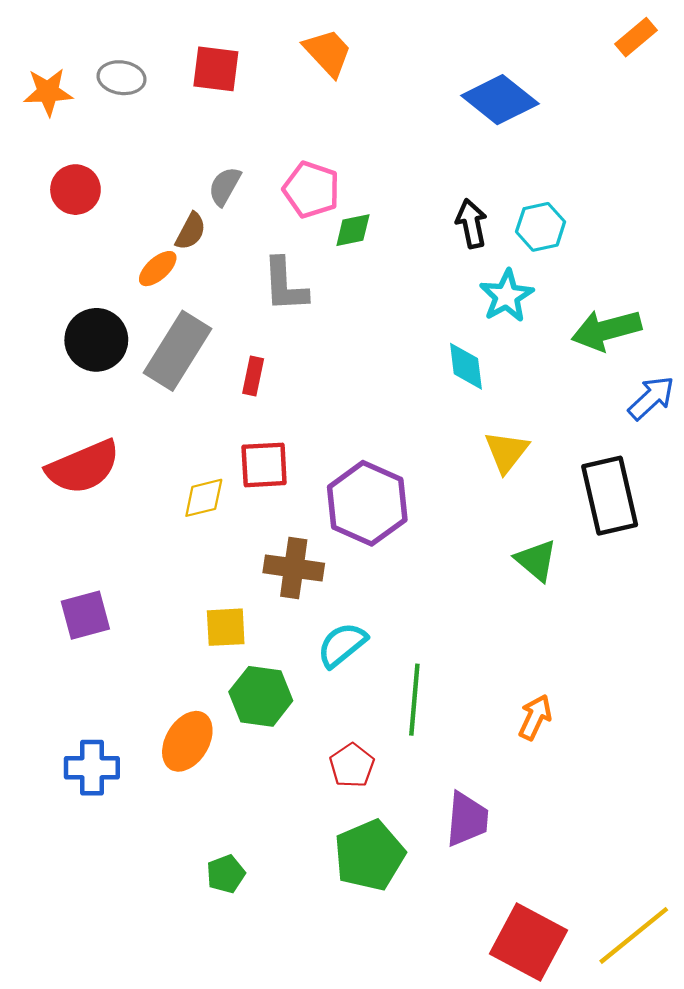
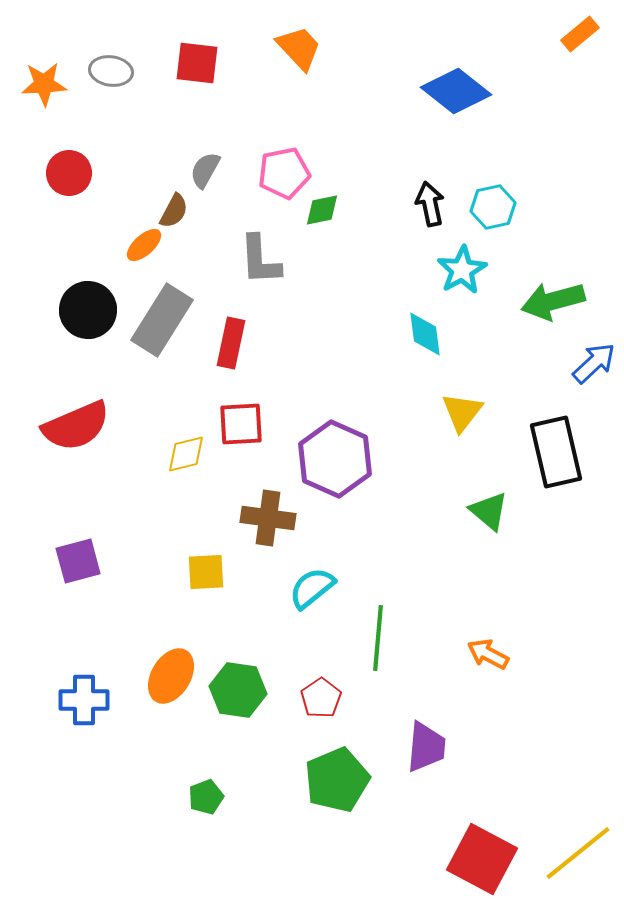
pink pentagon: (311, 190) -> (284, 173), turned -30
red rectangle: (253, 376) -> (231, 343), size x1.4
green hexagon: (261, 696) -> (238, 690), moved
orange arrow: (535, 717) -> (488, 654), turned -87

